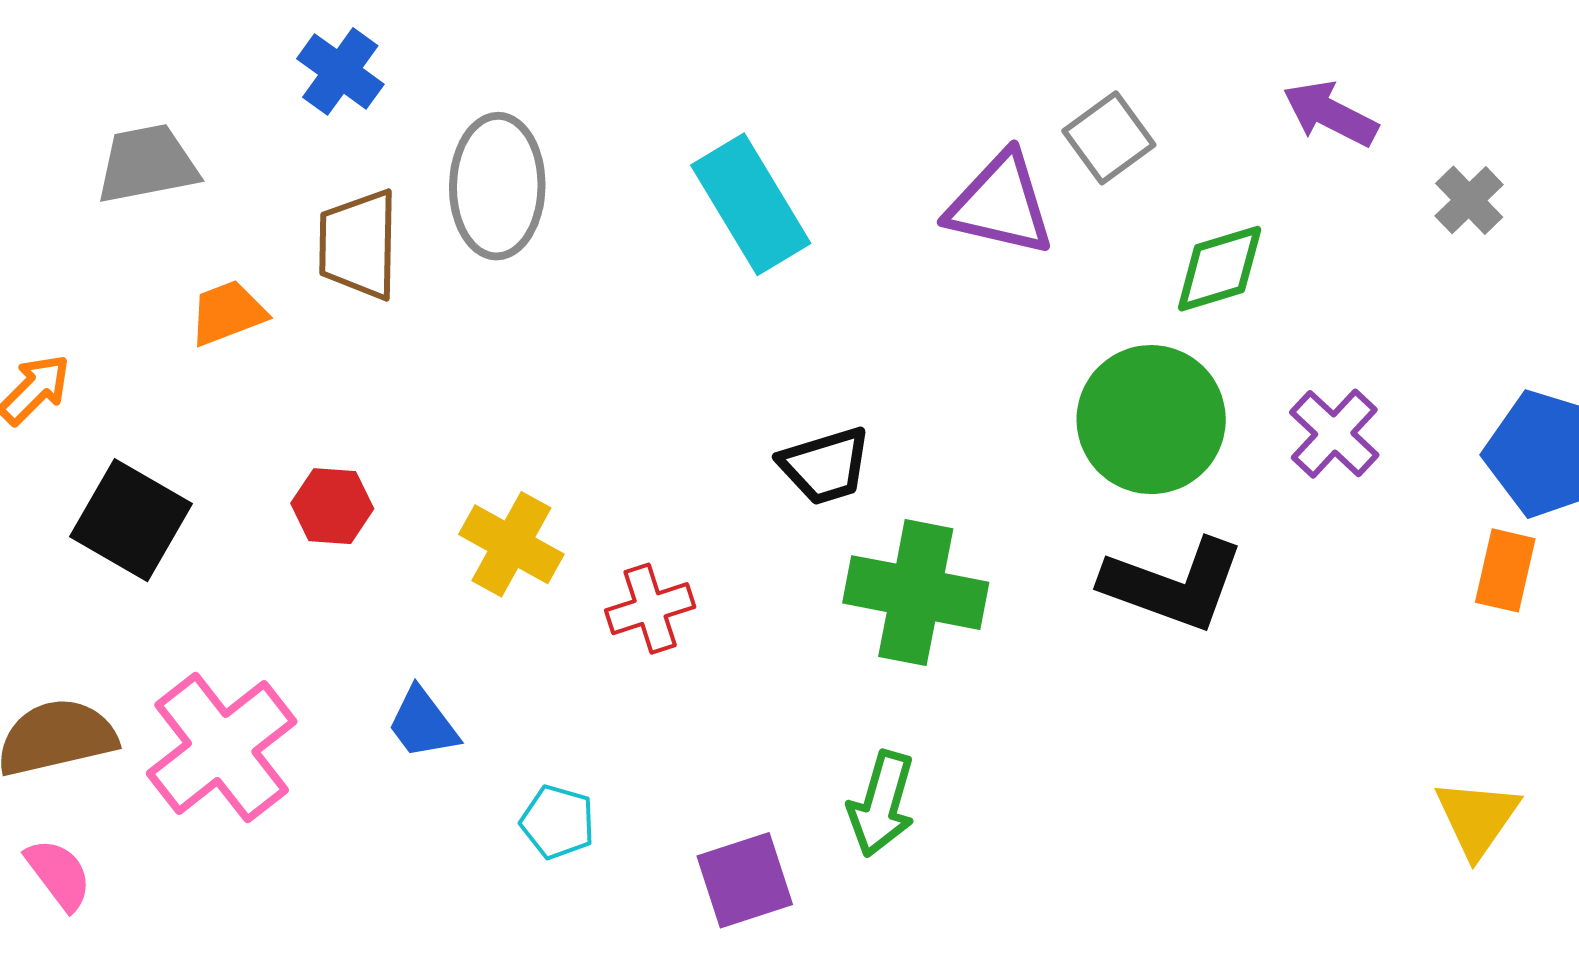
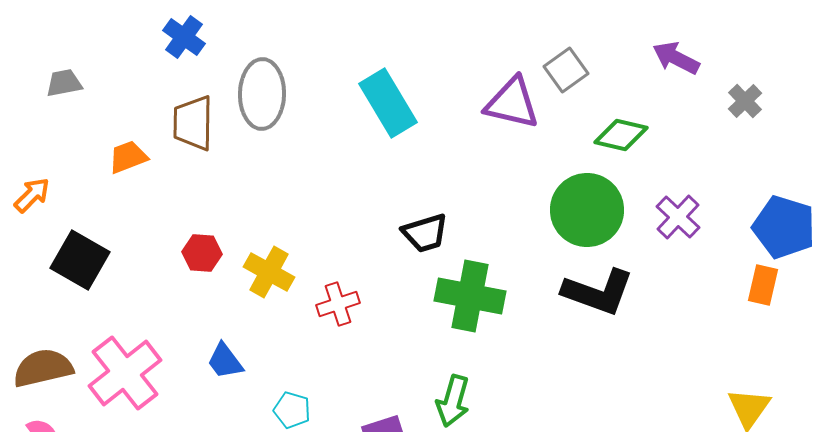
gray trapezoid: (147, 164) -> (64, 83), moved, size x0.7
green diamond: (1220, 269) -> (621, 135), turned 30
red hexagon: (332, 506) -> (202, 253), moved

